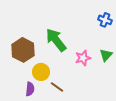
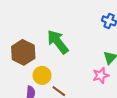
pink star: (83, 58) -> (101, 75), moved

